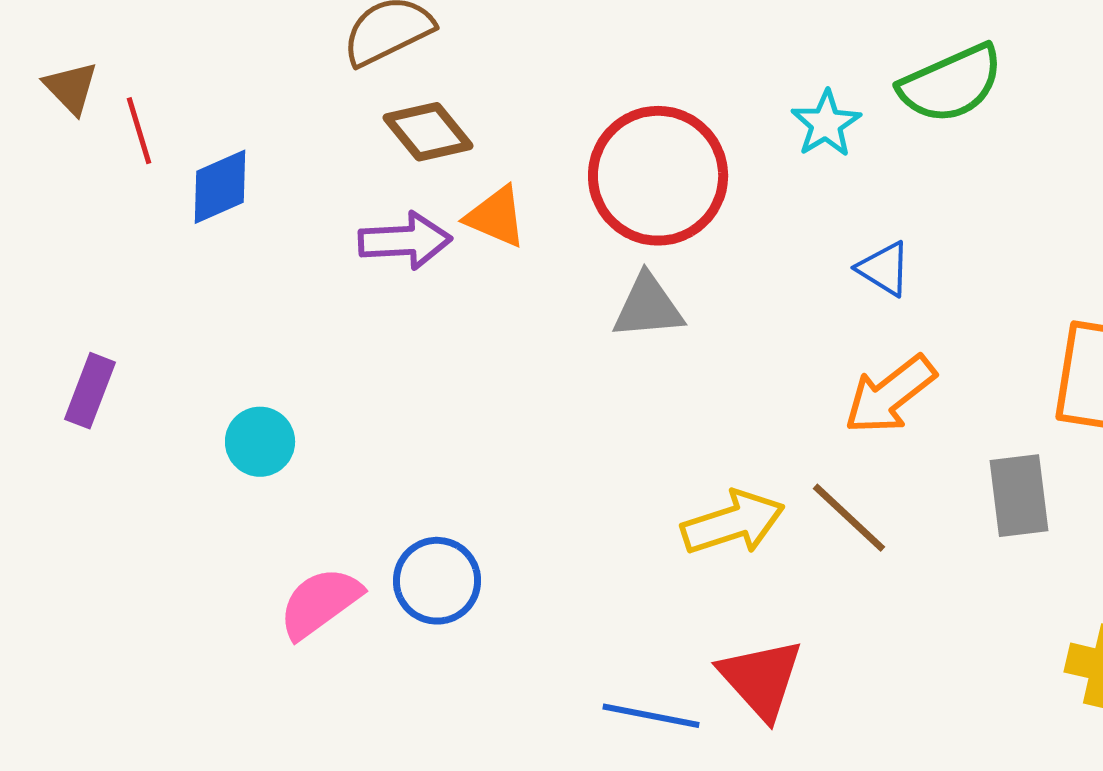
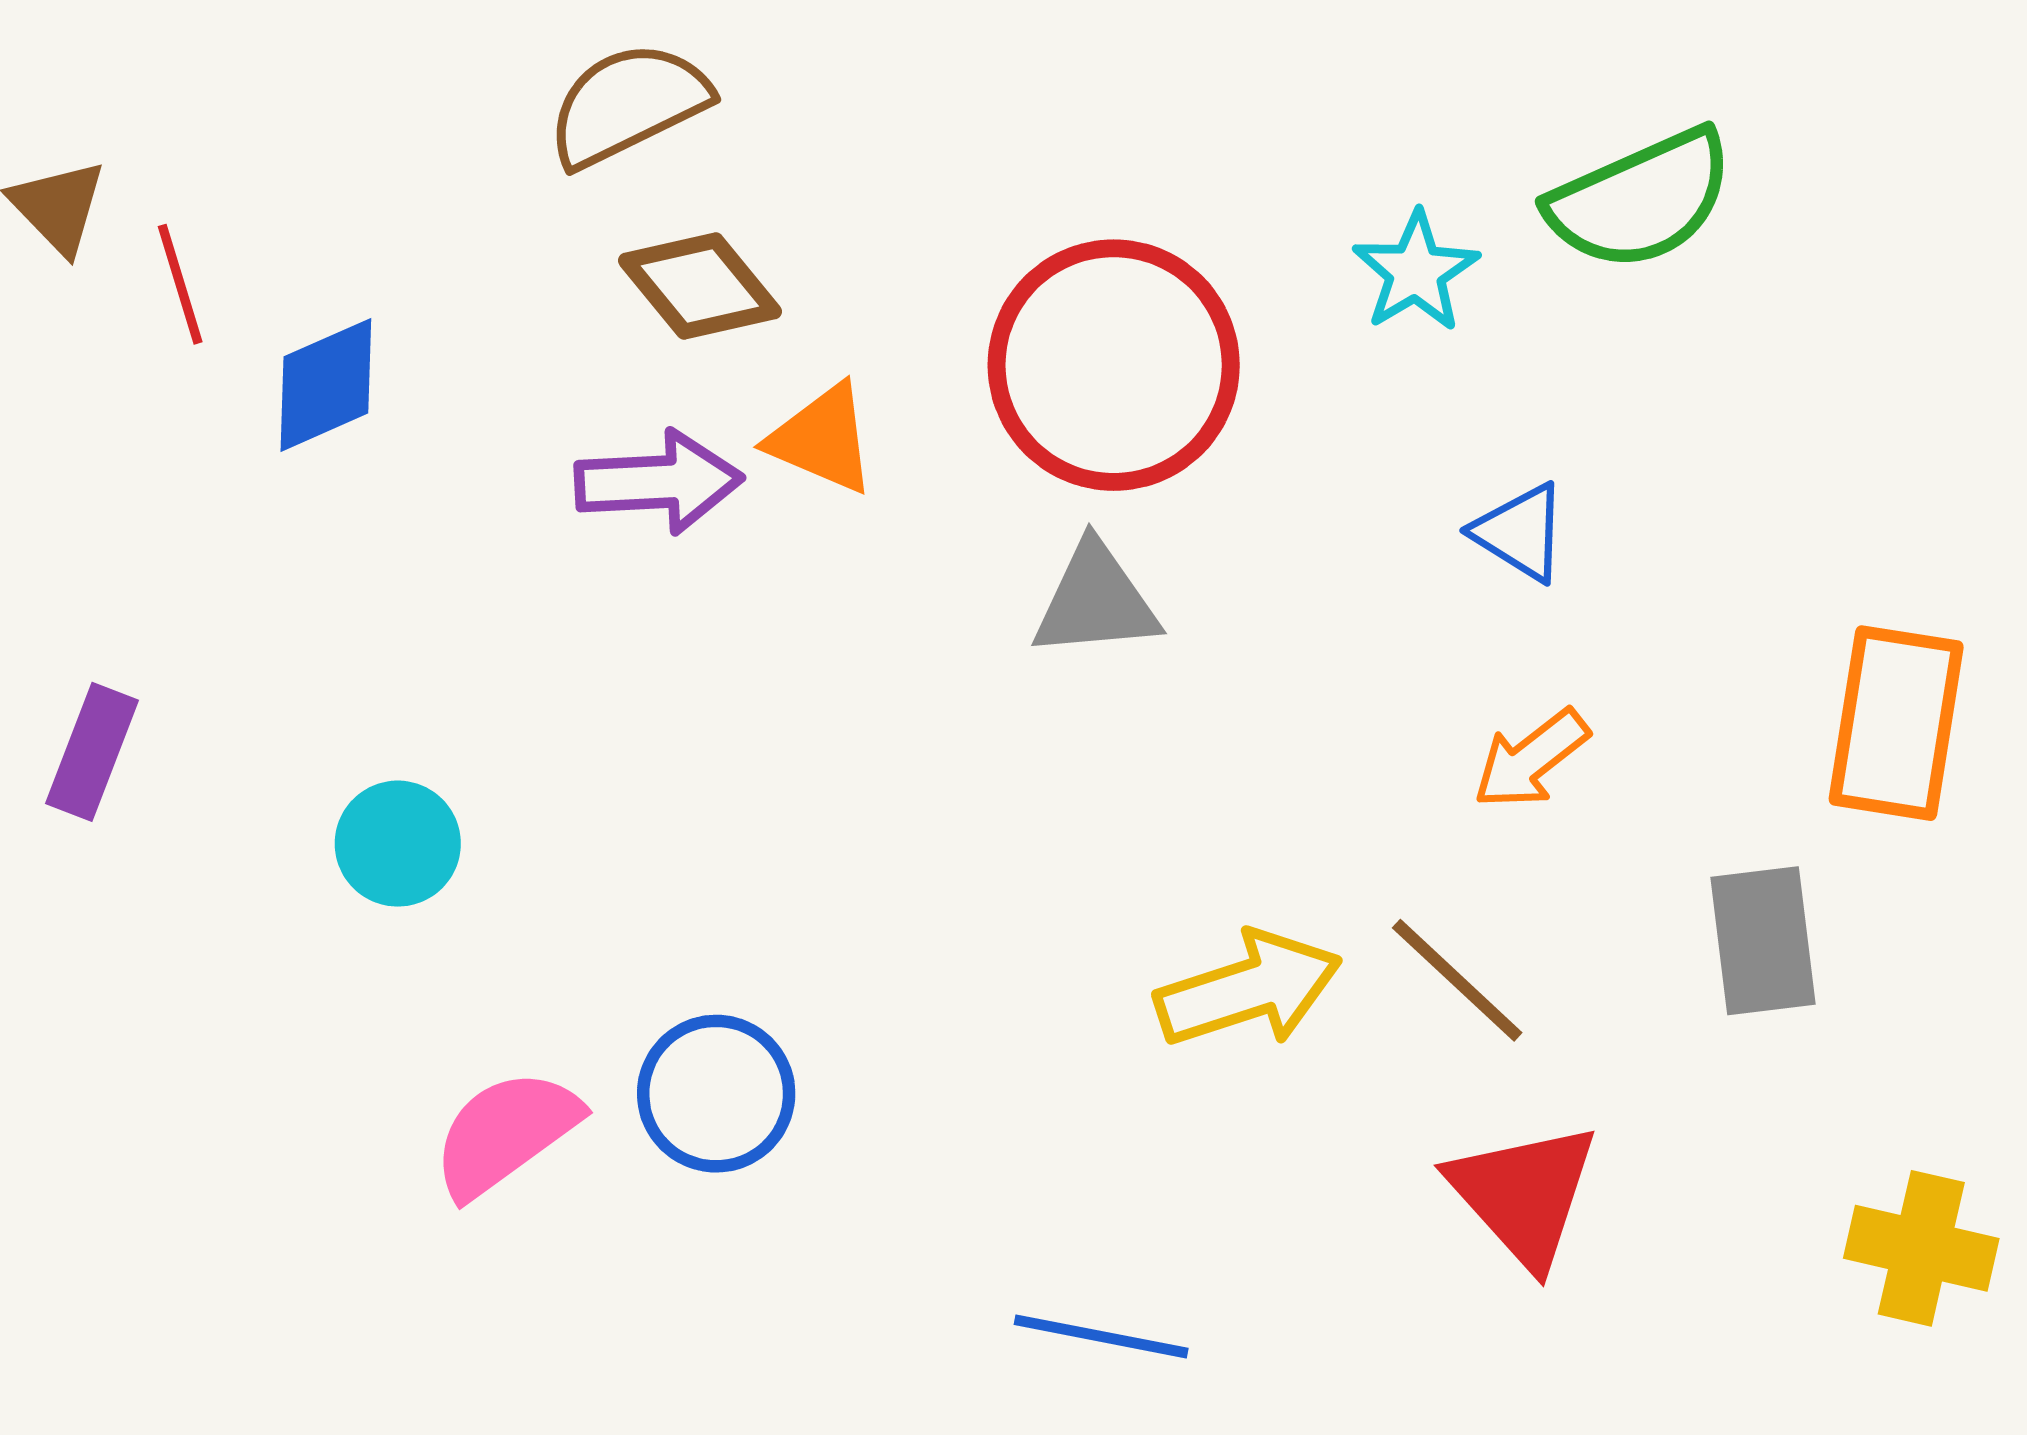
orange arrow: (890, 395) -> (1531, 759), size x0.7
red triangle: (761, 679) -> (1524, 1194), moved

